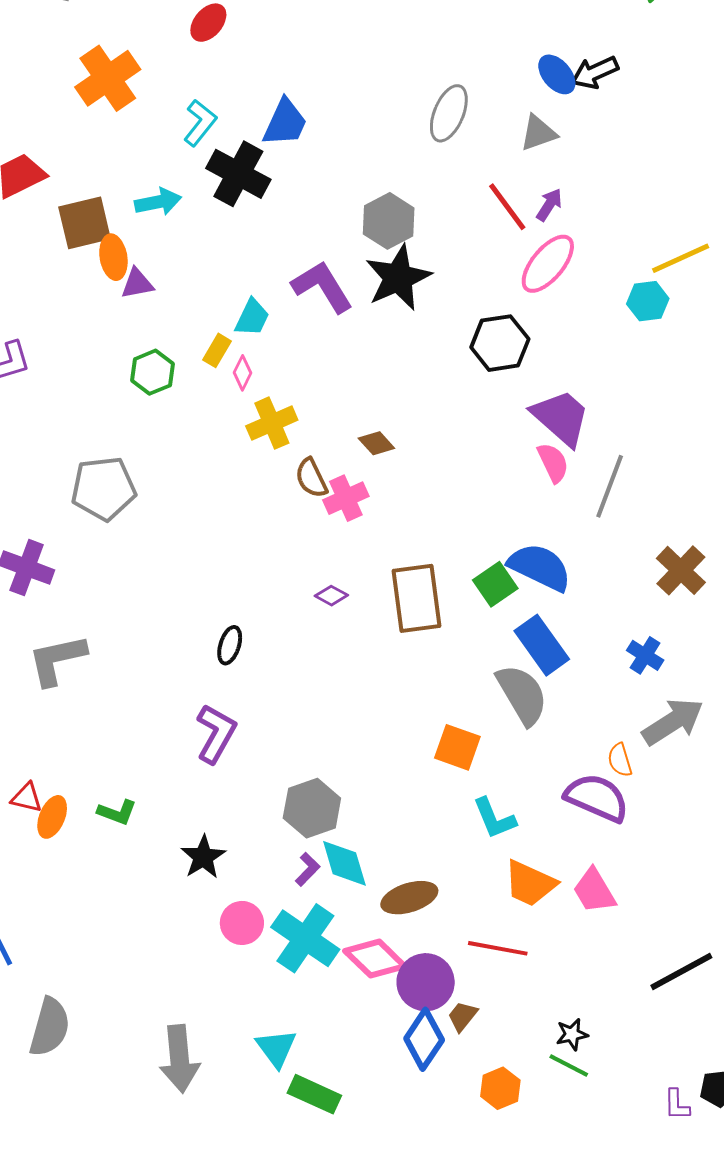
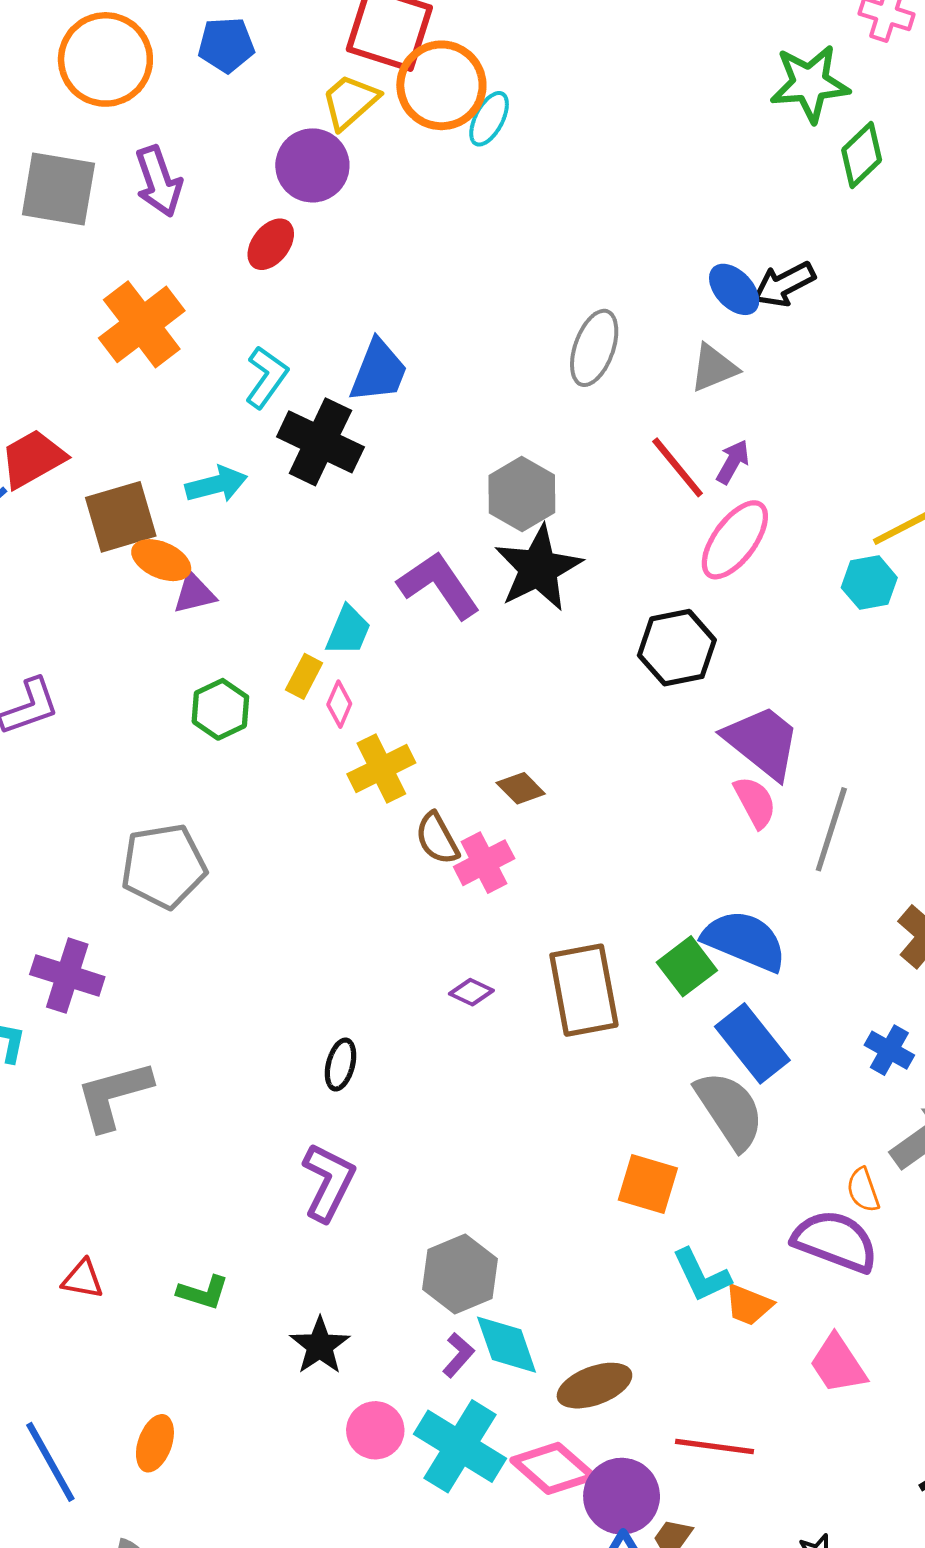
orange ellipse: (113, 257) -> (161, 560), turned -54
orange ellipse: (52, 817) -> (155, 1443), moved
orange trapezoid: (530, 883) -> (749, 1305), moved, size x0.7

